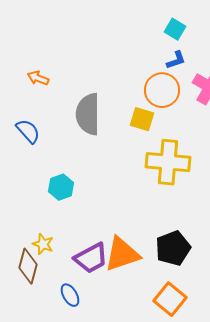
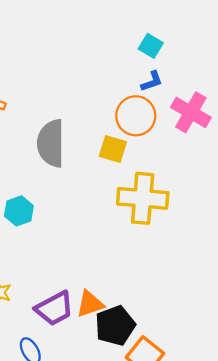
cyan hexagon: (61, 187) -> (19, 211), moved
black pentagon: (173, 248) -> (115, 326), moved
orange triangle: (122, 254) -> (90, 304), size x0.7

